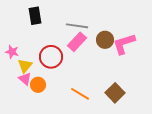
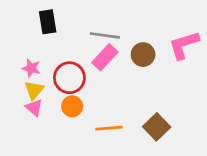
pink L-shape: (124, 44) -> (184, 45), moved
pink star: (12, 52) -> (31, 68), moved
orange circle: (38, 85) -> (72, 106), moved
orange line: (80, 94) -> (109, 128), turned -36

